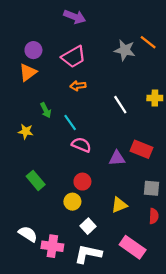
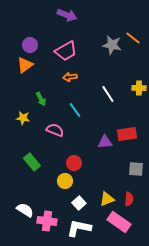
cyan line: (70, 123) -> (75, 110), moved
pink semicircle: (81, 145) -> (55, 130), moved
red rectangle: (141, 149) -> (127, 134), turned -30
yellow triangle: (119, 205) -> (107, 199), moved
red semicircle: (154, 216) -> (129, 199), moved

